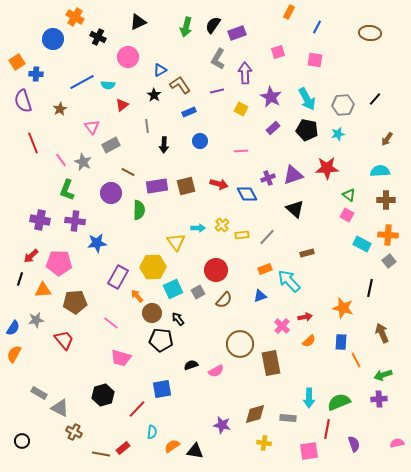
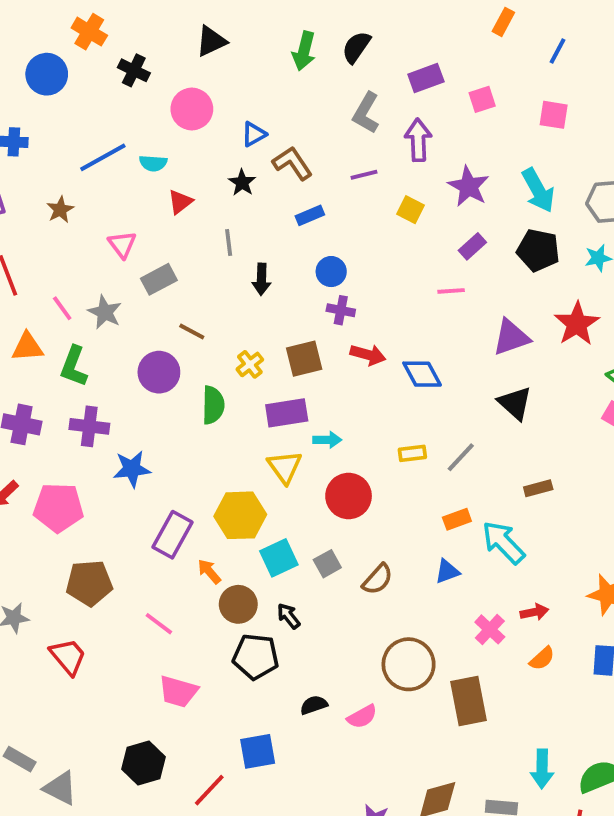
purple rectangle: (237, 33) -> (426, 78), moved
pink line: (241, 151) -> (451, 291), moved
red star: (327, 168) -> (577, 324), turned -30
purple cross: (268, 178) -> (341, 310), moved, turned 32
purple rectangle: (157, 186) -> (287, 413), moved
yellow cross: (222, 225) -> (250, 364), moved
red circle: (216, 270) -> (349, 496), moved
orange triangle: (43, 290) -> (27, 347), moved

